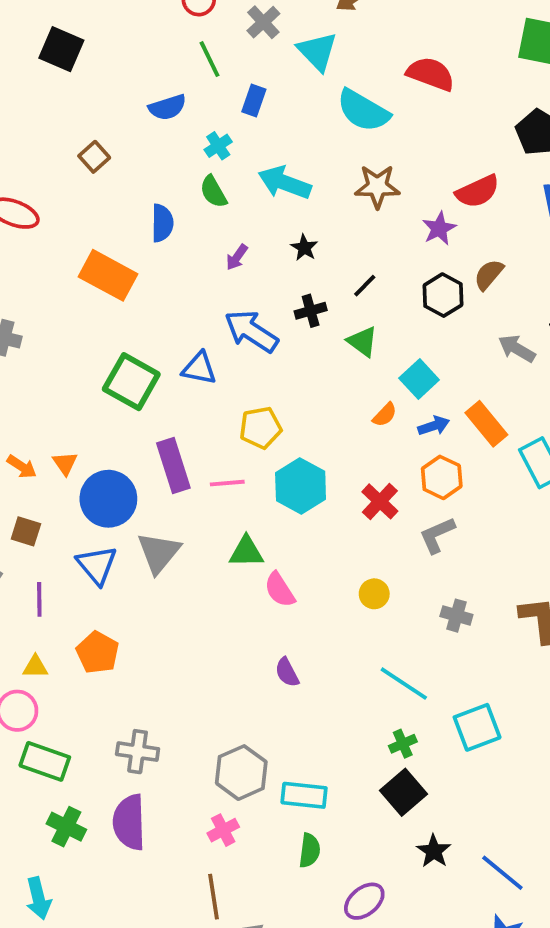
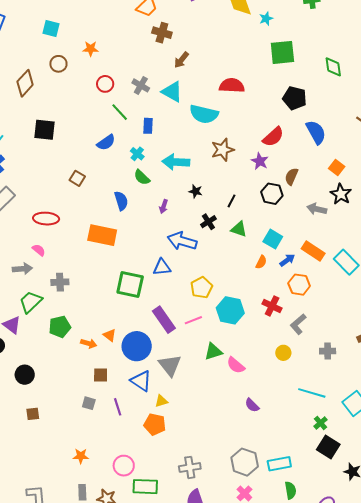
gray L-shape: (437, 535) -> (298, 324), moved
yellow triangle: (35, 667) -> (161, 401), moved

